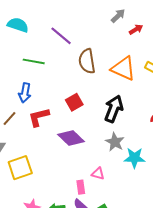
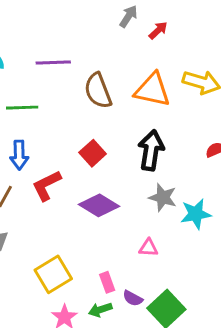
purple line: (61, 36) -> (53, 63), turned -30
yellow square: (20, 168) -> (53, 274), moved
pink rectangle: (81, 187) -> (107, 282), moved

